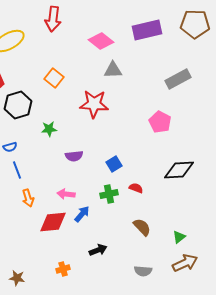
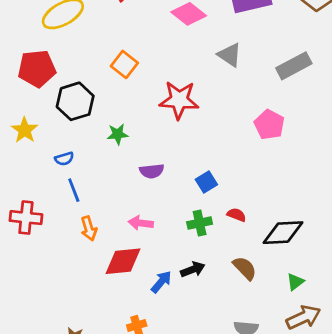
gray triangle: (113, 70) -> (230, 55), moved, turned 36
black diamond: (179, 170) -> (283, 233), moved
blue arrow: (82, 214) -> (161, 282), moved
black arrow: (98, 250) -> (193, 269), moved

